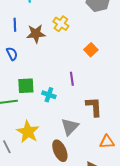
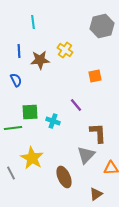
orange square: (91, 50) -> (95, 76), turned 32
purple line: (72, 79) -> (76, 105), turned -32
gray triangle: (70, 127) -> (86, 155), moved

